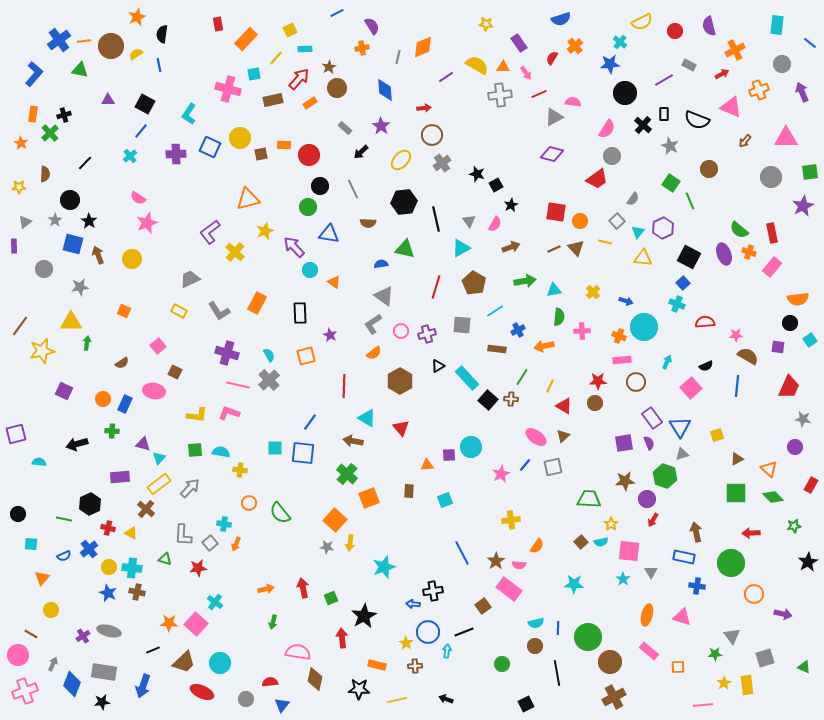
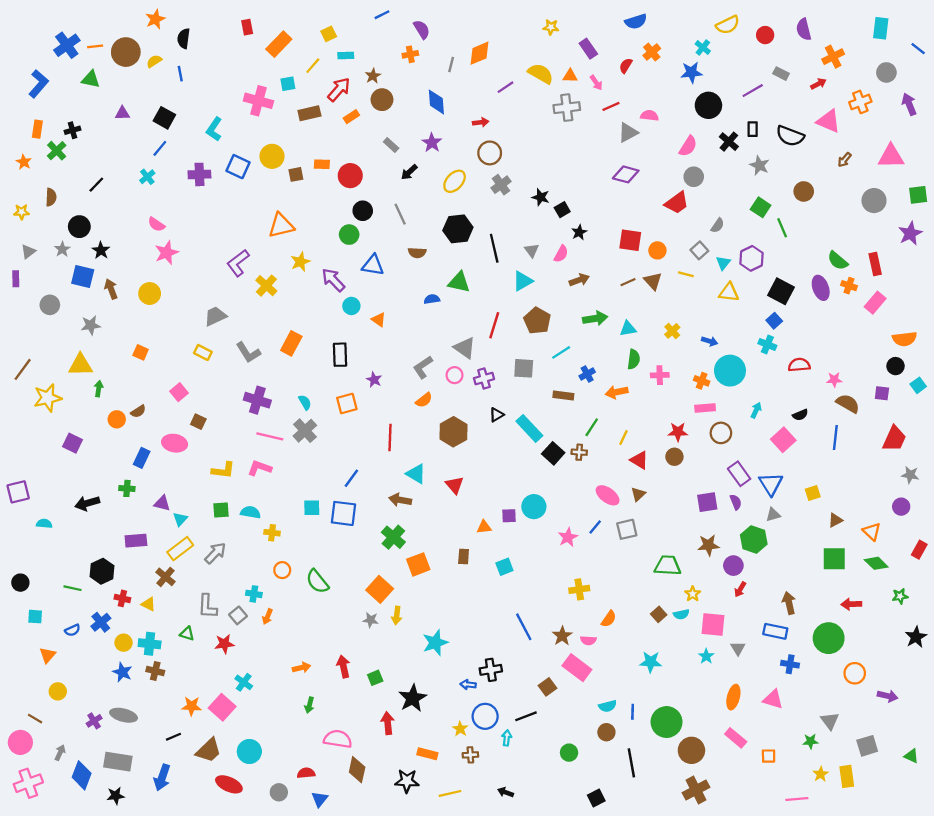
gray triangle: (384, 296) -> (465, 348), moved
orange circle: (103, 399) -> (117, 419), moved

